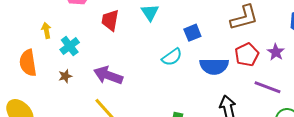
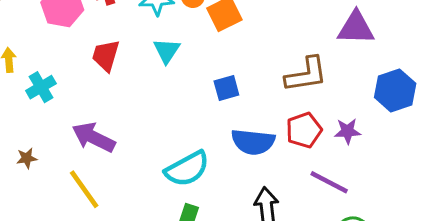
purple star: (276, 52) -> (348, 131), turned 30
cyan semicircle: (172, 57) -> (187, 169), moved, size x1.4
brown star: (65, 76) -> (27, 158), moved

